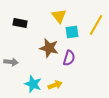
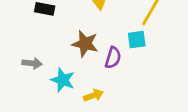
cyan square: (72, 32) -> (137, 40), moved
cyan star: (33, 84) -> (63, 80), moved

